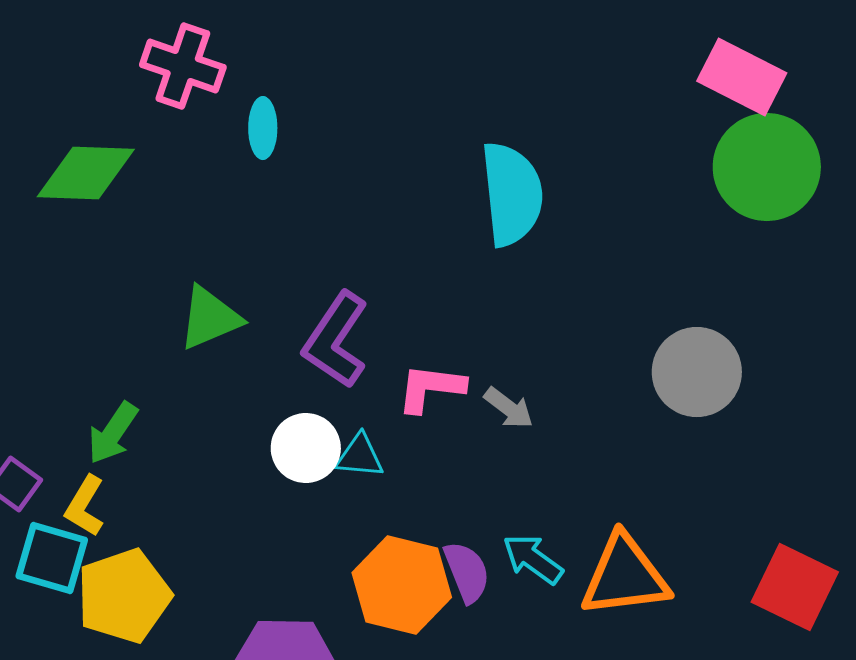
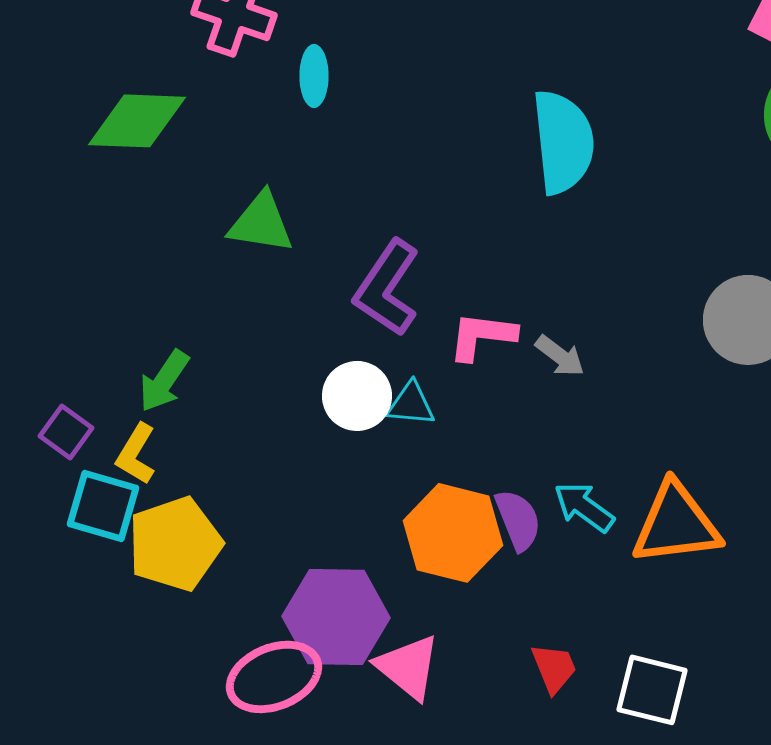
green triangle: (210, 318) -> (261, 223), moved, turned 32

